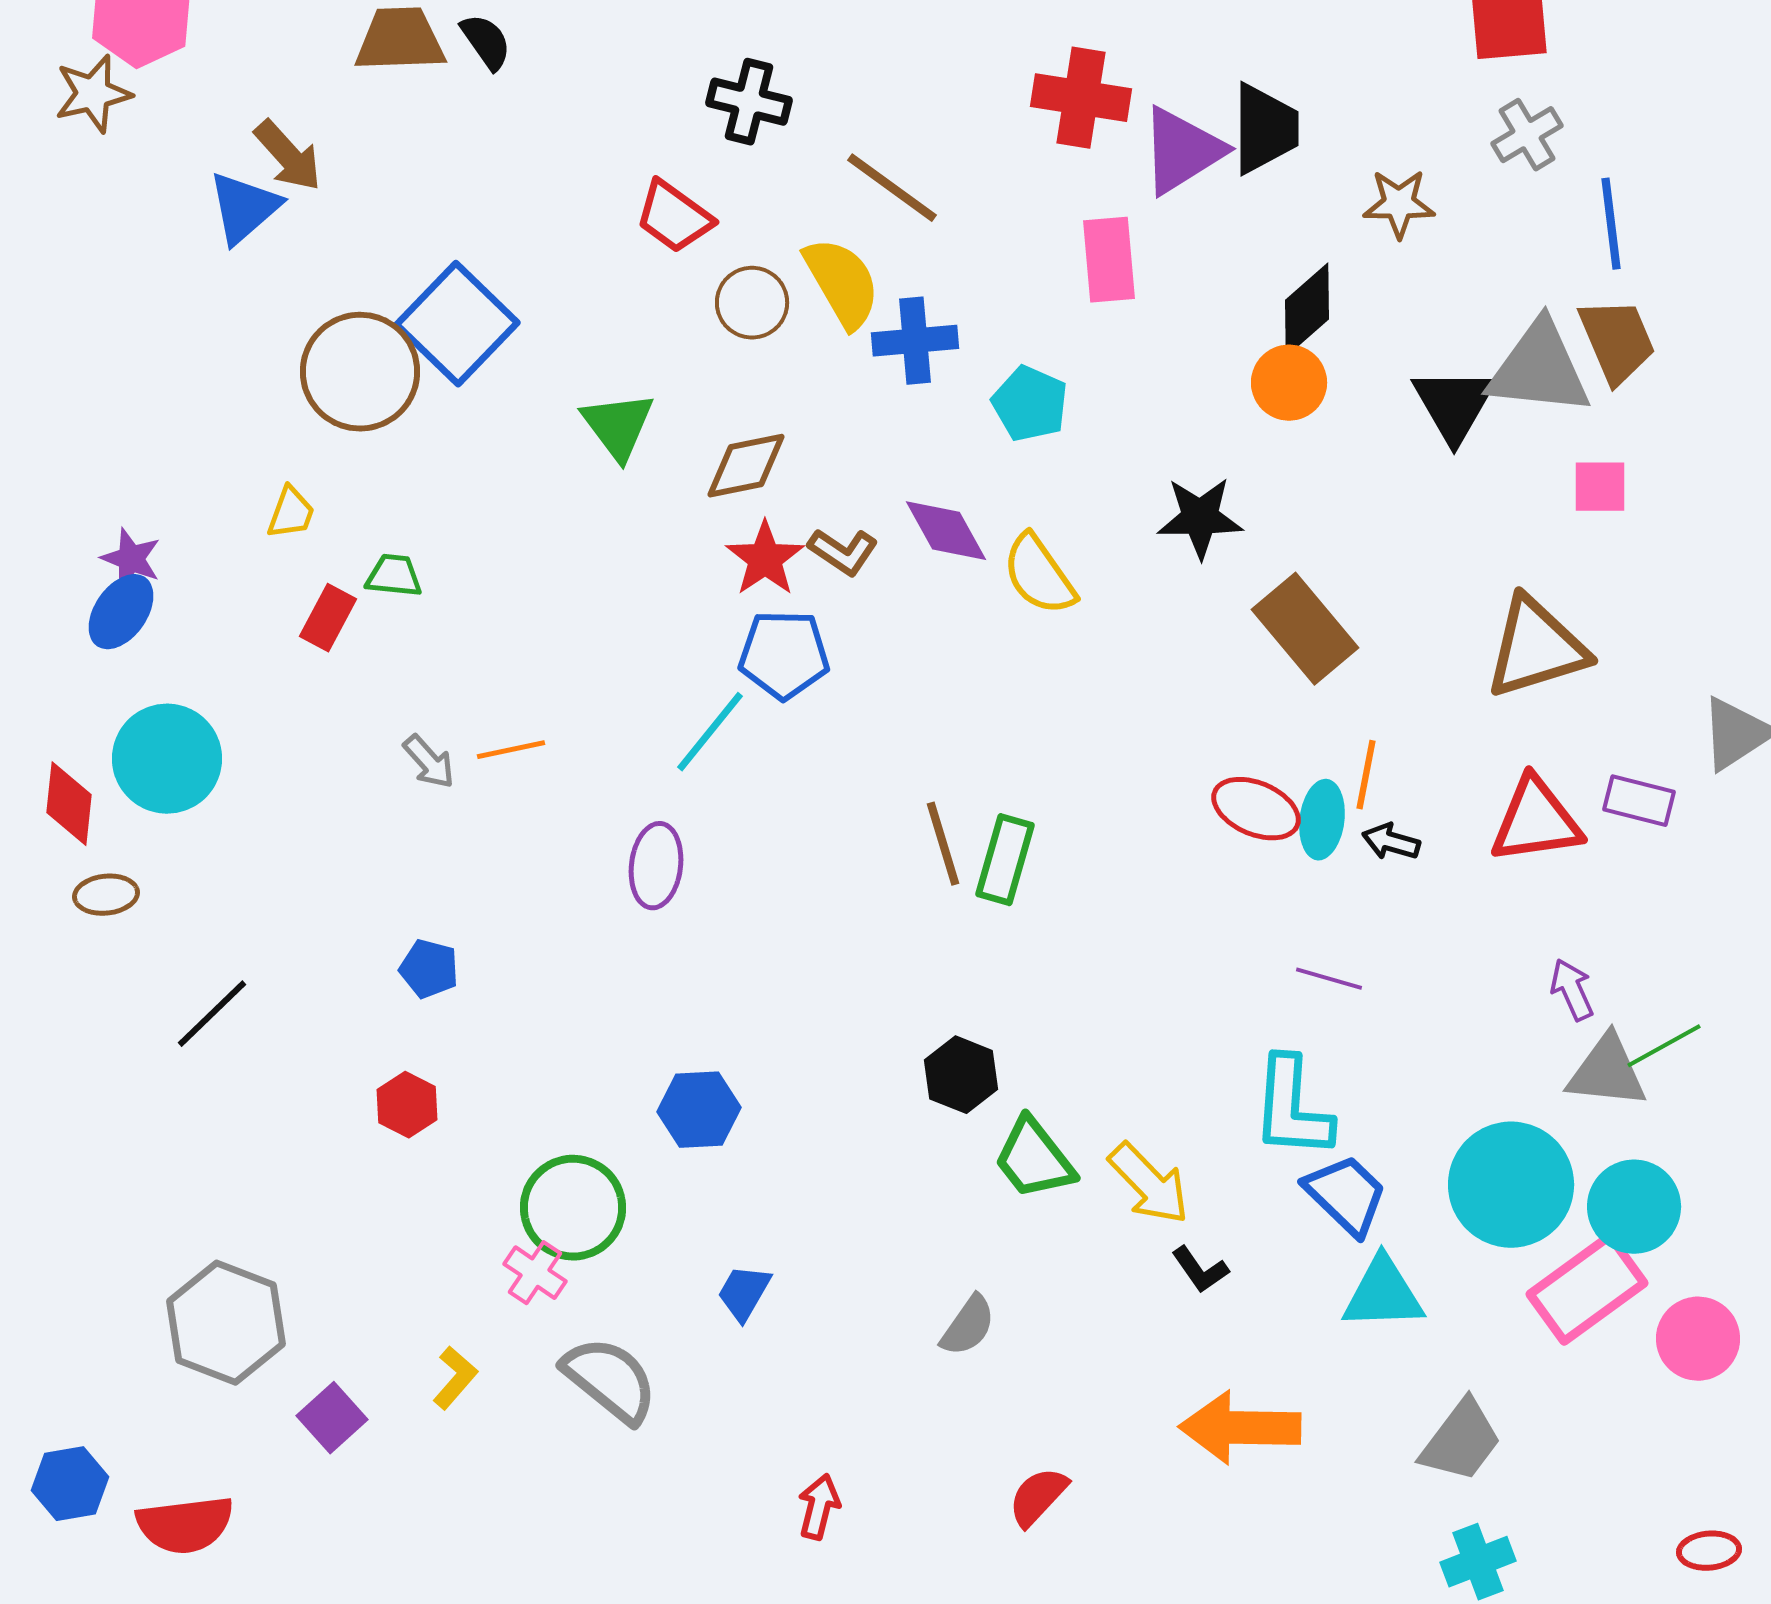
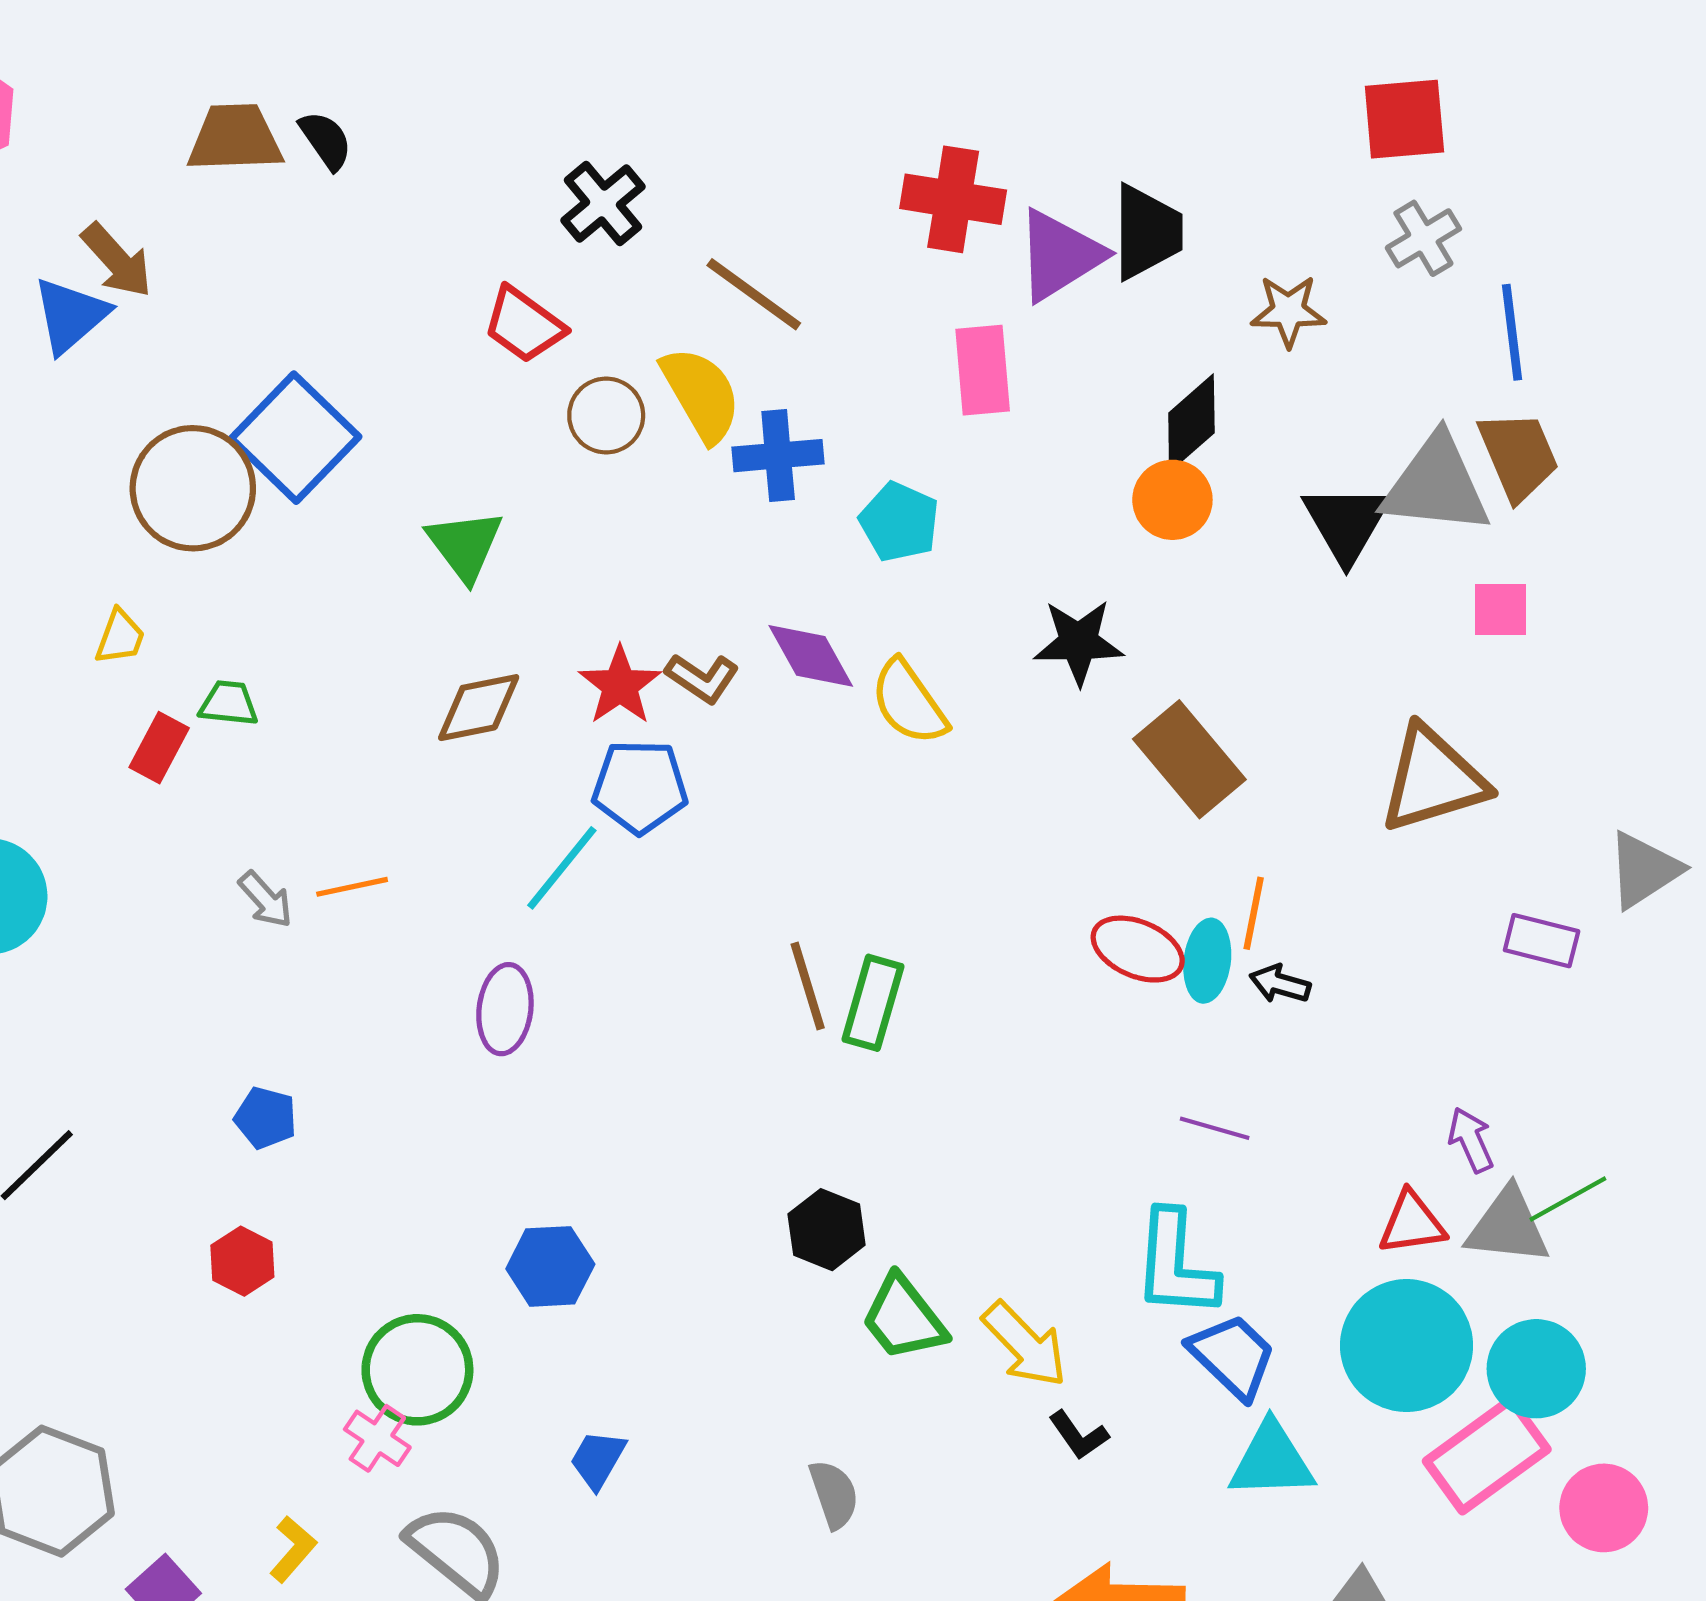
black cross: (749, 102) -> (603, 204), turned 36
brown diamond: (746, 466) -> (479, 708), moved
red triangle: (1536, 821) -> (1412, 1223), moved, size x0.7
gray semicircle: (968, 1326) -> (834, 1494), turned -54

